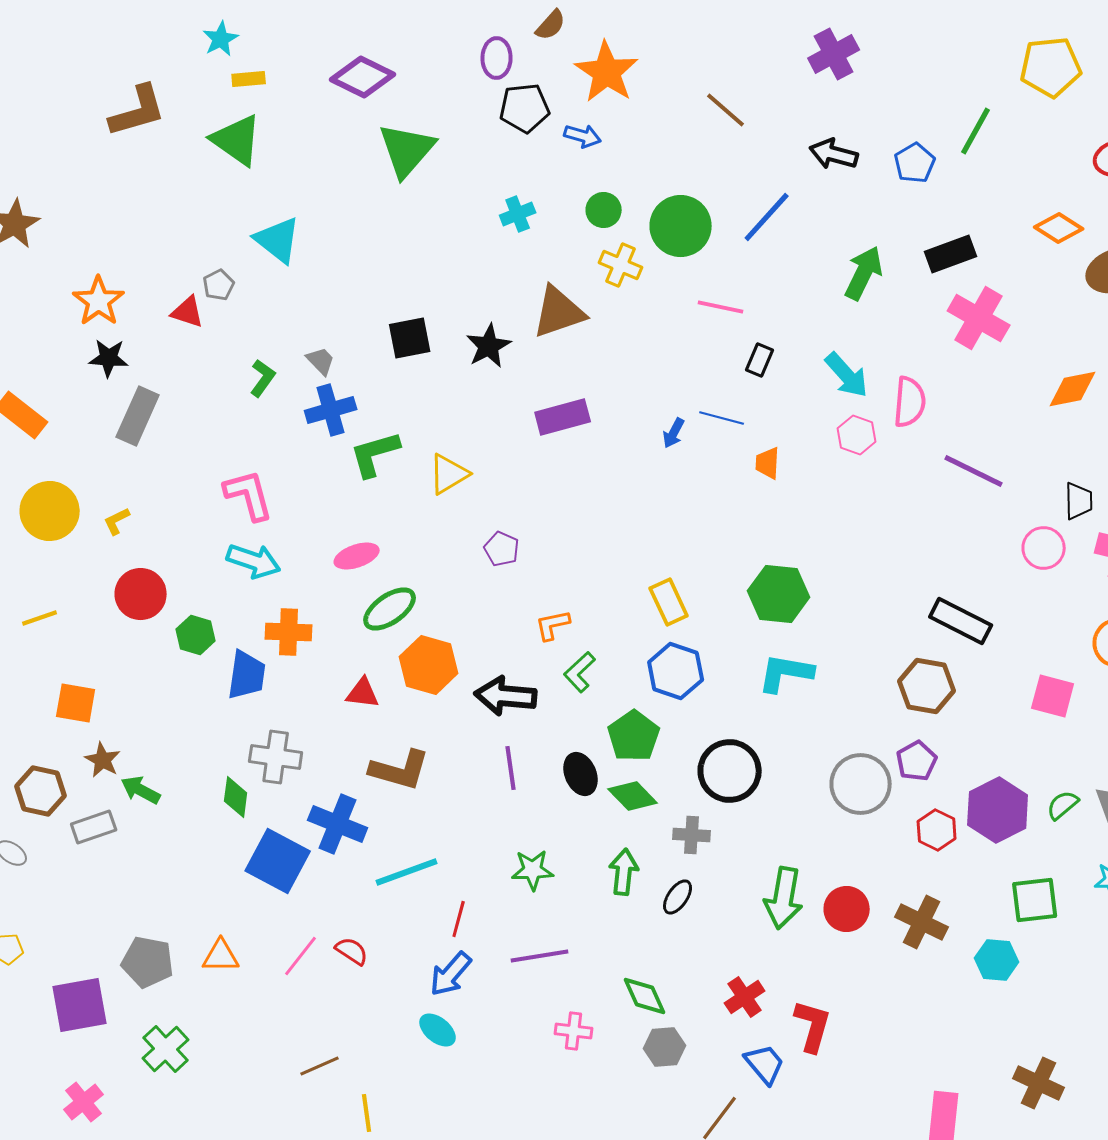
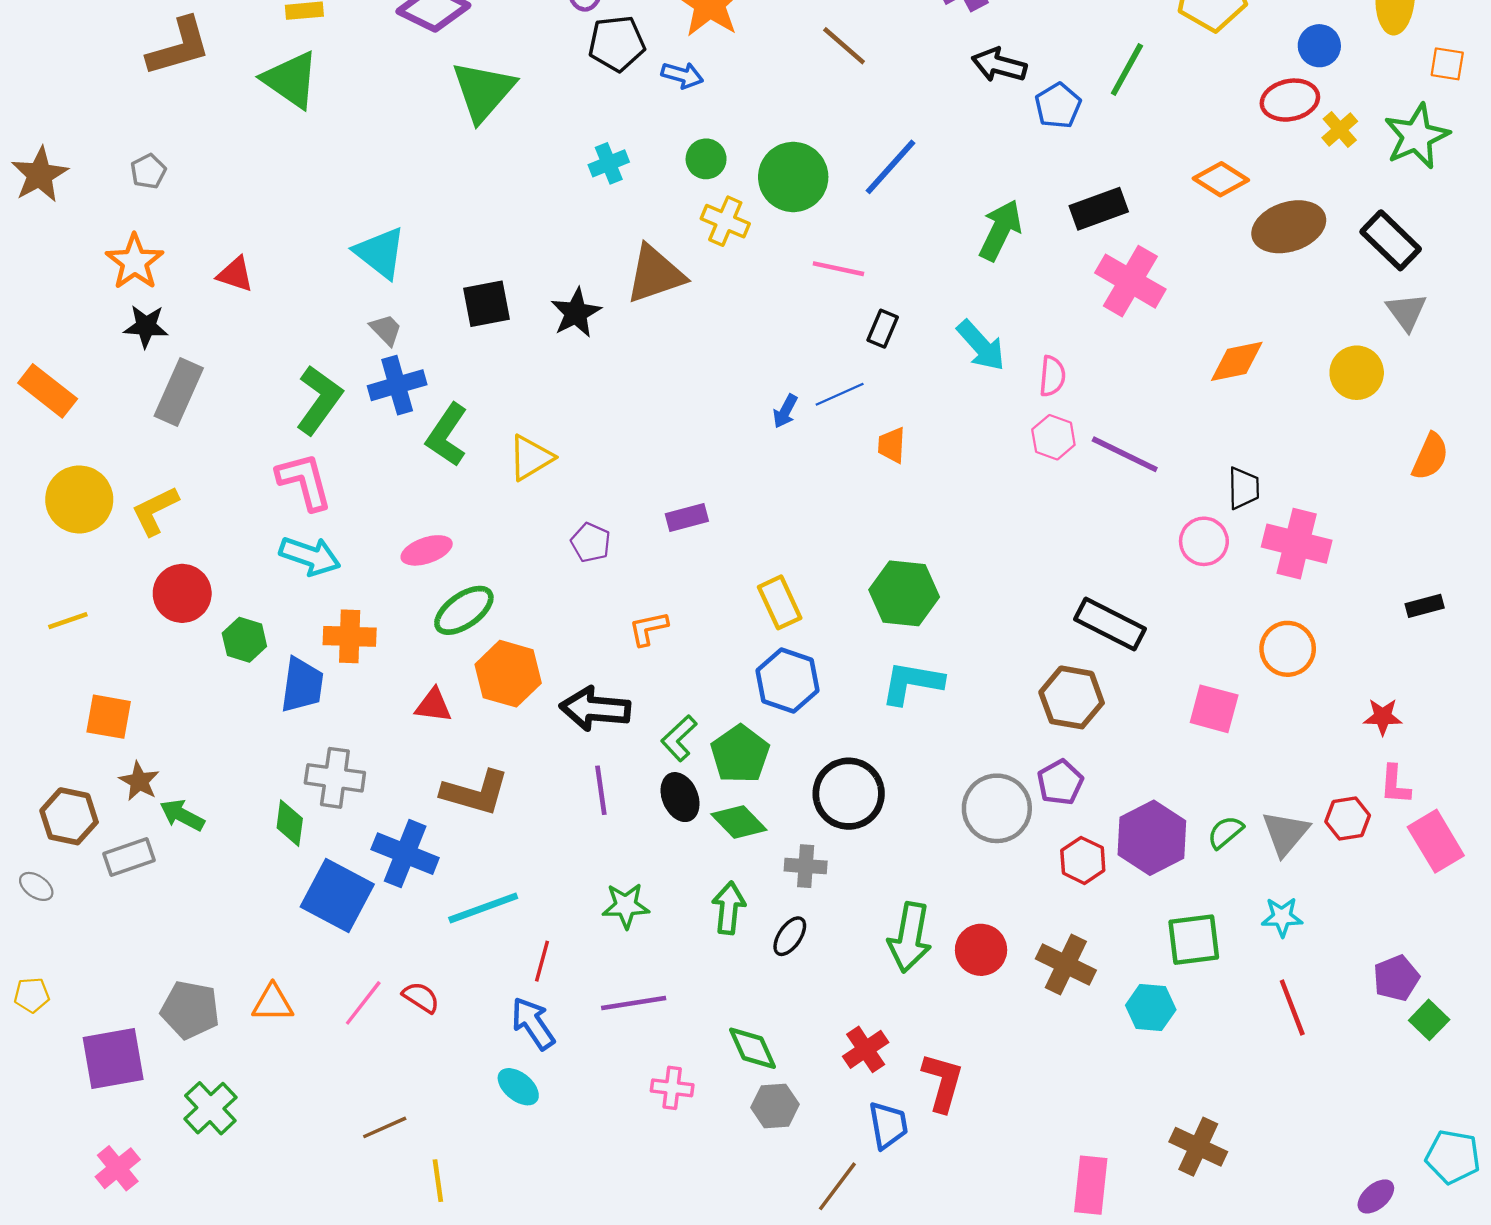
black arrow: (834, 154) -> (999, 65), moved
cyan triangle: (278, 240) -> (380, 253), moved
gray pentagon: (219, 285) -> (148, 171), moved
green L-shape: (263, 378) -> (319, 400), moved, size x1.6
pink semicircle: (910, 402) -> (1052, 376), size x0.7
purple rectangle: (563, 417) -> (687, 518), moved, size x0.7
blue line: (722, 418) -> (840, 394), turned -39
pink hexagon: (857, 435) -> (1053, 437), moved
green L-shape: (375, 454) -> (447, 435), turned -40
yellow L-shape: (117, 521) -> (155, 511), size x1.6
green L-shape: (580, 672) -> (679, 738), moved
blue arrow: (451, 974) -> (533, 1023), turned 105
blue trapezoid: (765, 1064) -> (888, 1125), turned 30

